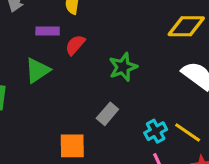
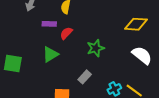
green triangle: (37, 70) -> (50, 54), moved

